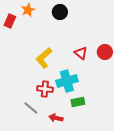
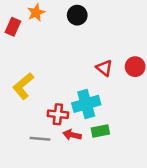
yellow L-shape: (44, 58) -> (23, 86), moved
gray line: (31, 108) -> (40, 139), turned -35
red arrow: (56, 118) -> (72, 135), moved

